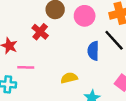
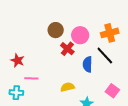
red cross: (40, 32) -> (67, 49), moved

